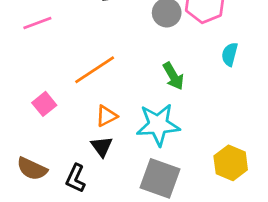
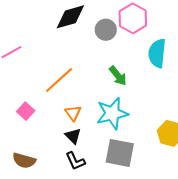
cyan semicircle: (230, 54) -> (157, 53), size x1.6
orange triangle: (106, 116) -> (73, 113), turned -30
black L-shape: (76, 178) -> (75, 161), moved, turned -40

